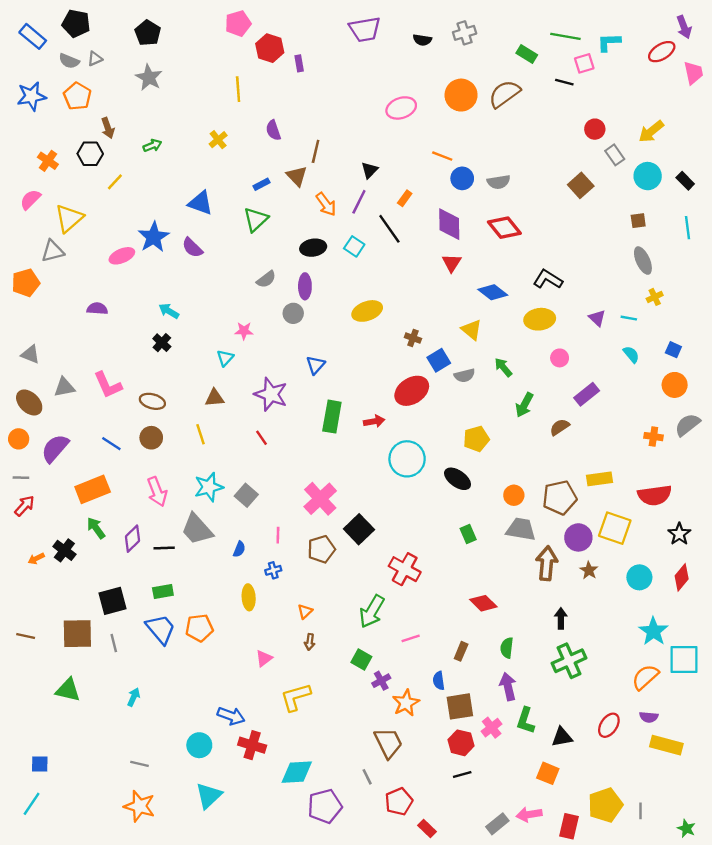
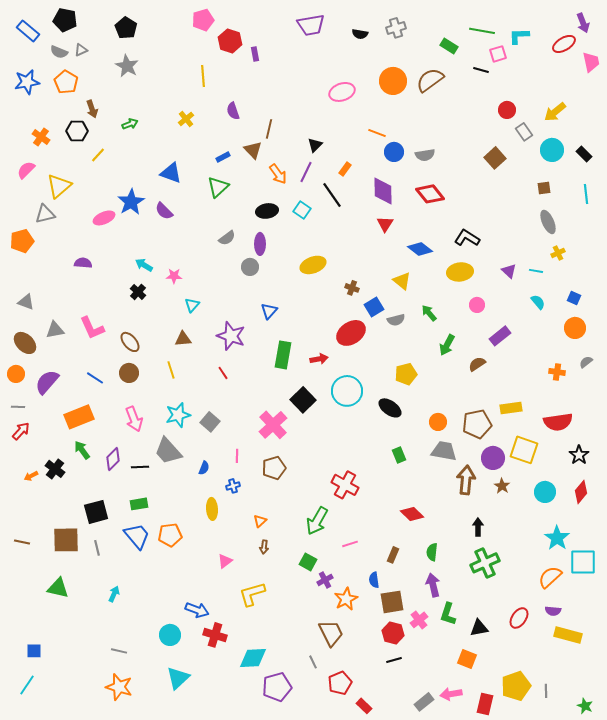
pink star: (244, 331) -> (174, 276), moved
brown ellipse: (152, 401) -> (130, 342), turned 35
gray semicircle: (688, 425) -> (586, 362), size x0.6
black square: (359, 529) -> (303, 400), moved

